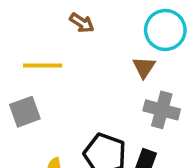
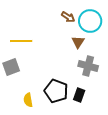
brown arrow: (82, 23) -> (68, 17), moved

